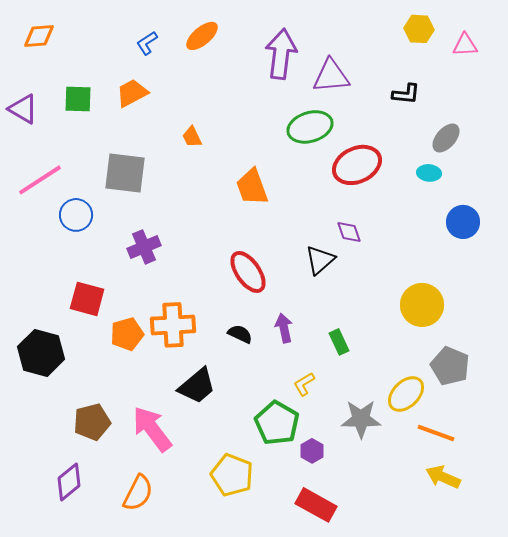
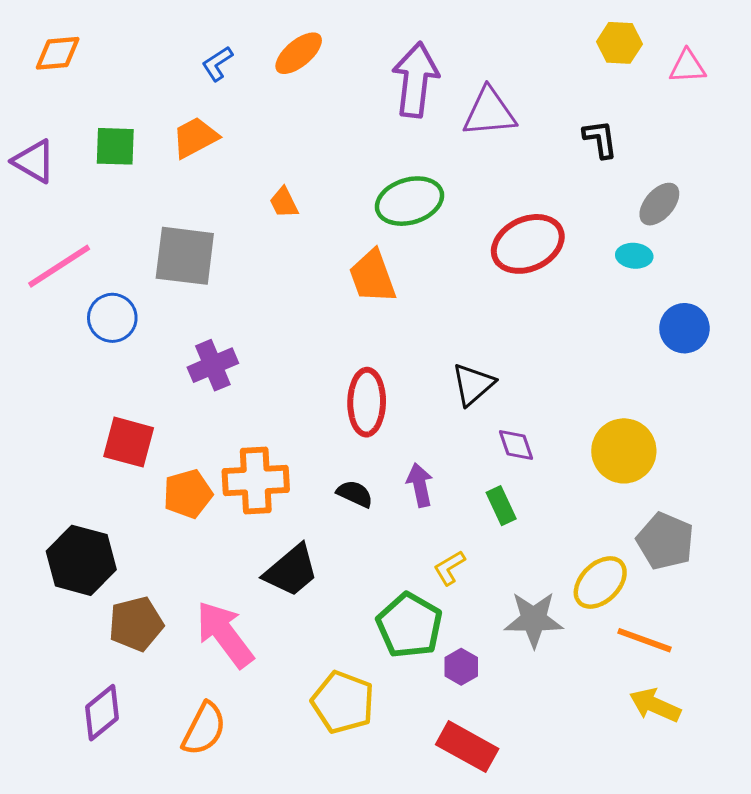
black L-shape: (406, 94) -> (600, 139), turned -104
green ellipse: (310, 127) -> (410, 201), moved
purple diamond: (349, 232) -> (516, 445), moved
red ellipse: (248, 272) -> (367, 402), turned 36
black hexagon: (41, 353) -> (81, 560), moved

